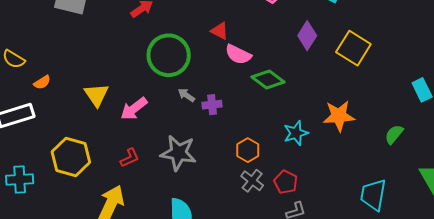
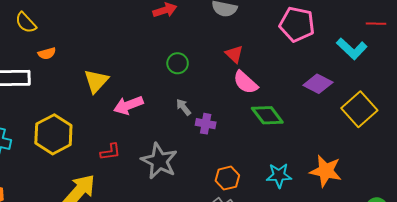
purple diamond: (307, 36) -> (318, 84), turned 68
green circle: (169, 55) -> (178, 63), size x0.5

